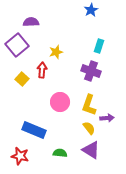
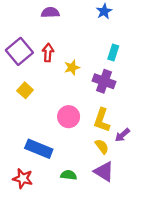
purple semicircle: (31, 22) -> (50, 12), moved
yellow star: (56, 52) -> (72, 67), moved
red arrow: (42, 70) -> (48, 53), moved
purple arrow: (107, 118) -> (122, 135), turned 144

